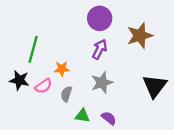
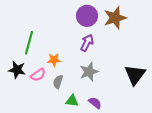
brown star: (140, 36) -> (115, 18), moved

